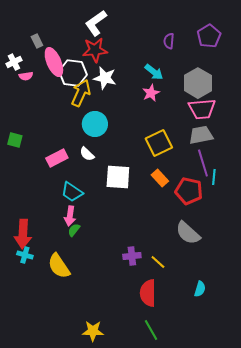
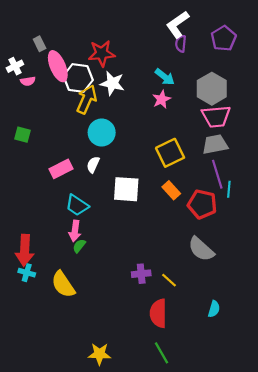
white L-shape: (96, 23) -> (178, 24), moved
green square: (15, 140) -> (22, 135), moved
white semicircle: (87, 154) -> (93, 165), turned 70

